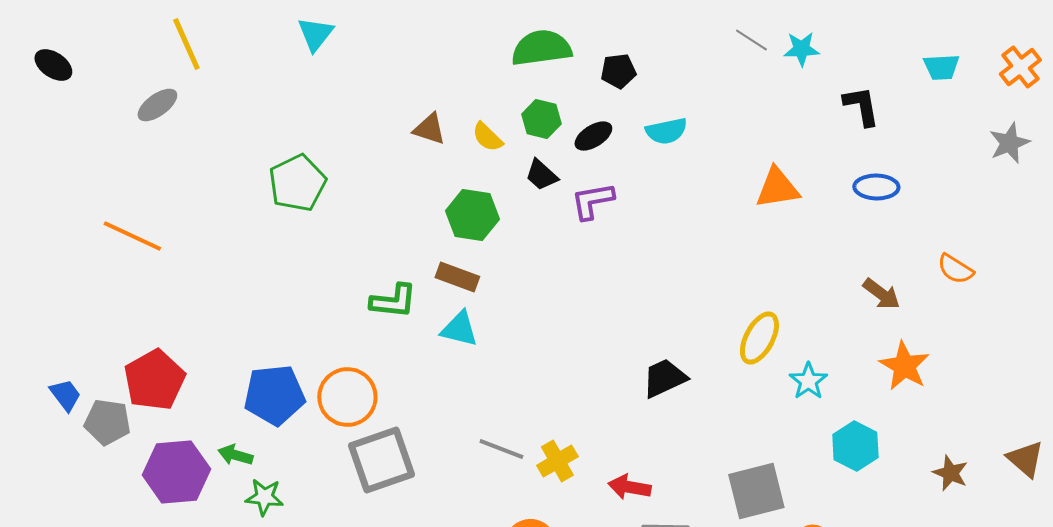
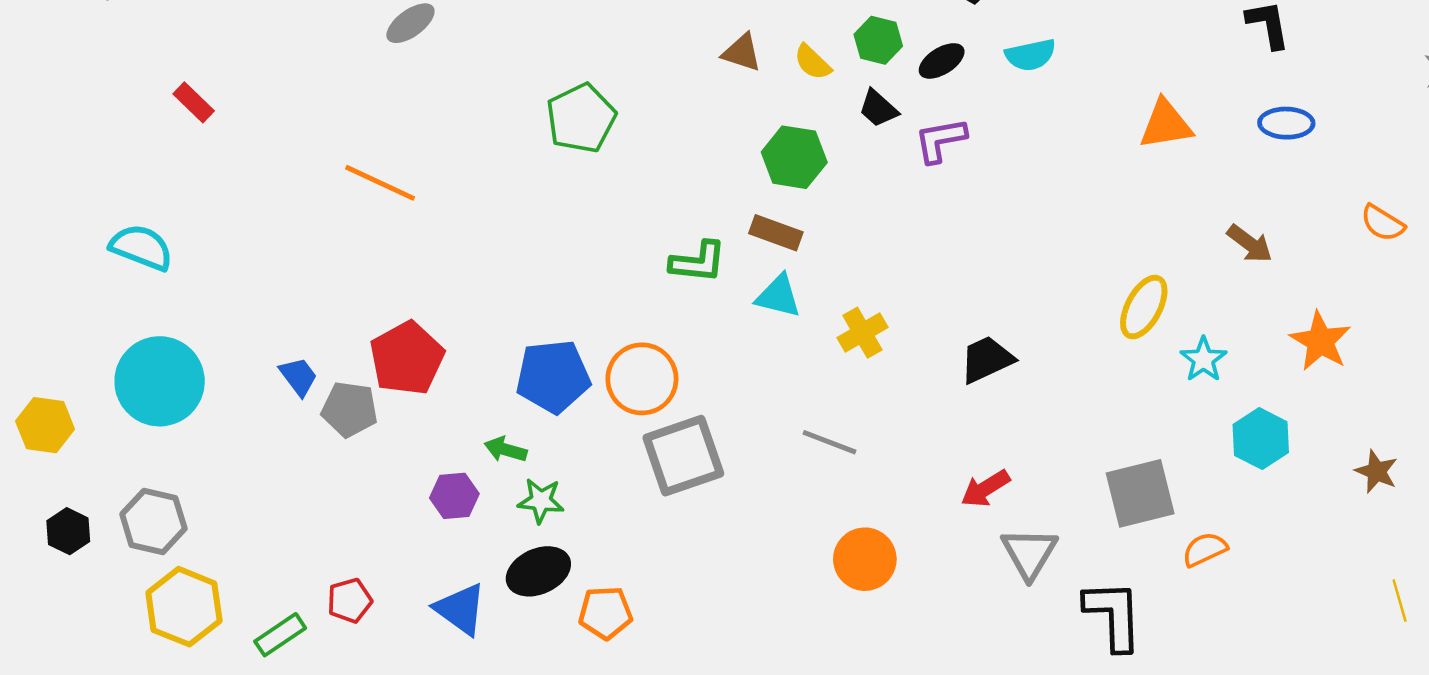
brown arrow: (881, 294) -> (1250, 244), moved
black trapezoid: (664, 378) -> (987, 359), moved
yellow cross: (557, 461) -> (862, 333), moved
purple hexagon: (176, 472) -> (454, 496), moved, size x0.6
red arrow: (629, 487) -> (985, 489), turned -42

